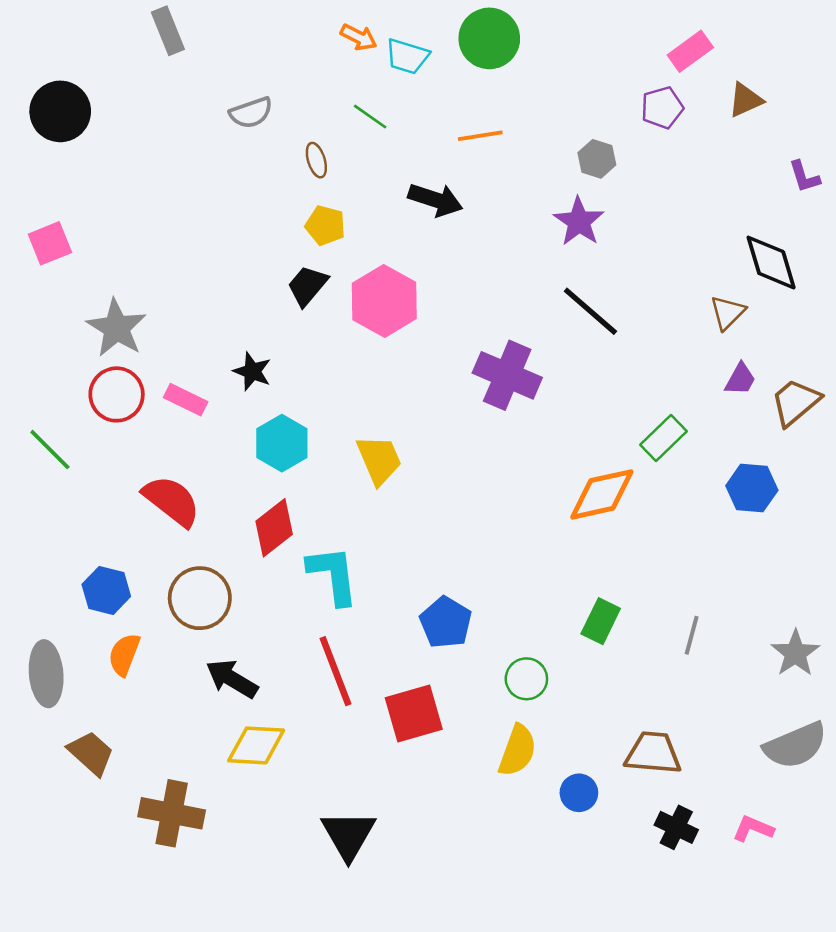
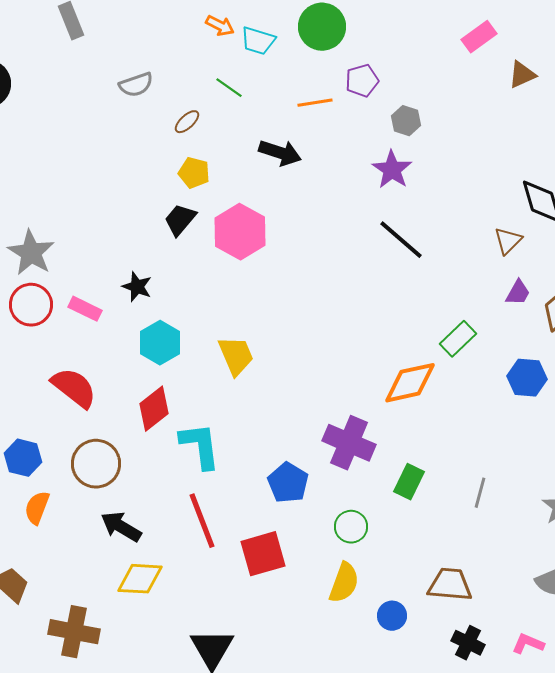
purple pentagon: (662, 108) -> (362, 81), moved
brown ellipse: (316, 160) -> (187, 122), turned 64
purple cross: (507, 375) -> (349, 443), moved

